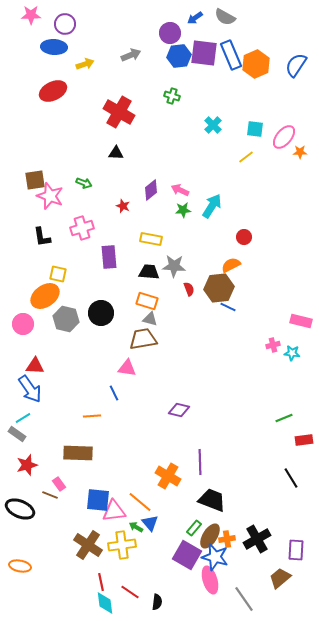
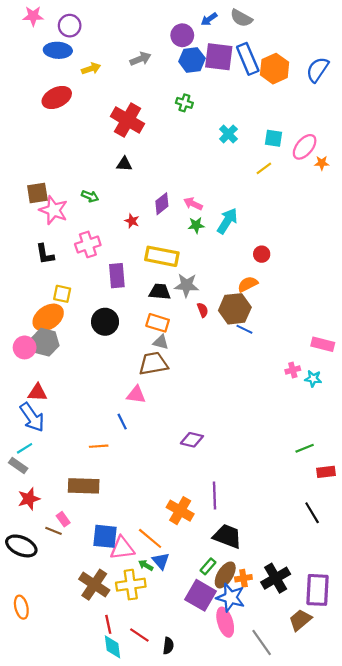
yellow rectangle: (151, 239) -> (162, 256), size x1.4
black circle: (101, 313) -> (105, 322), moved
gray hexagon: (66, 319) -> (45, 342), moved
purple rectangle: (296, 550) -> (317, 590), size x1.4
orange ellipse: (20, 566) -> (21, 607), turned 65

